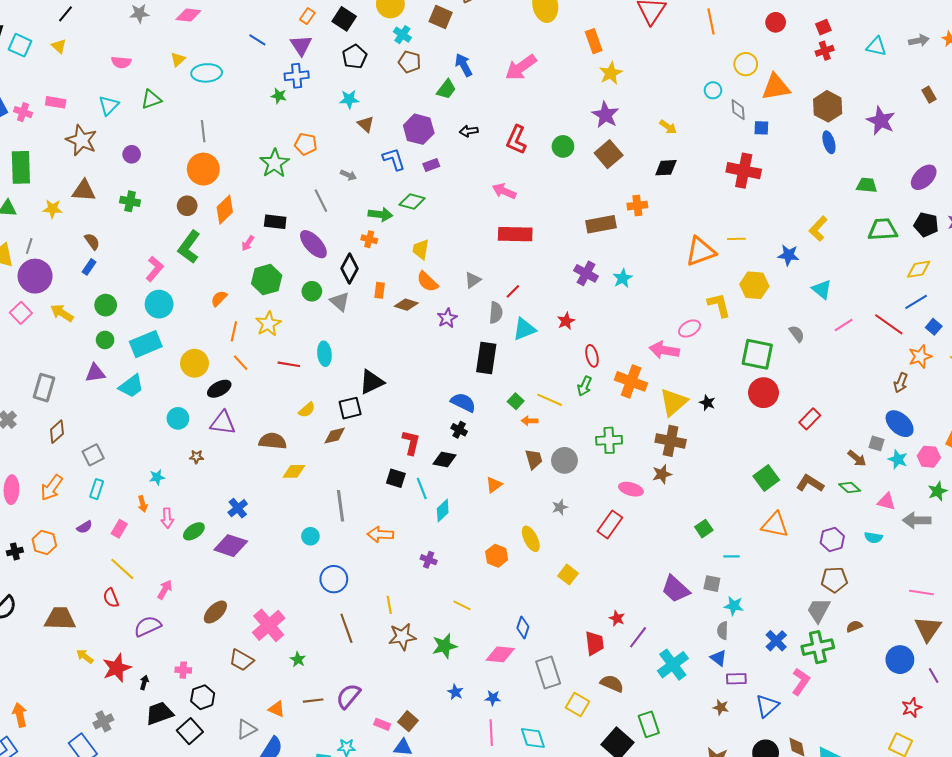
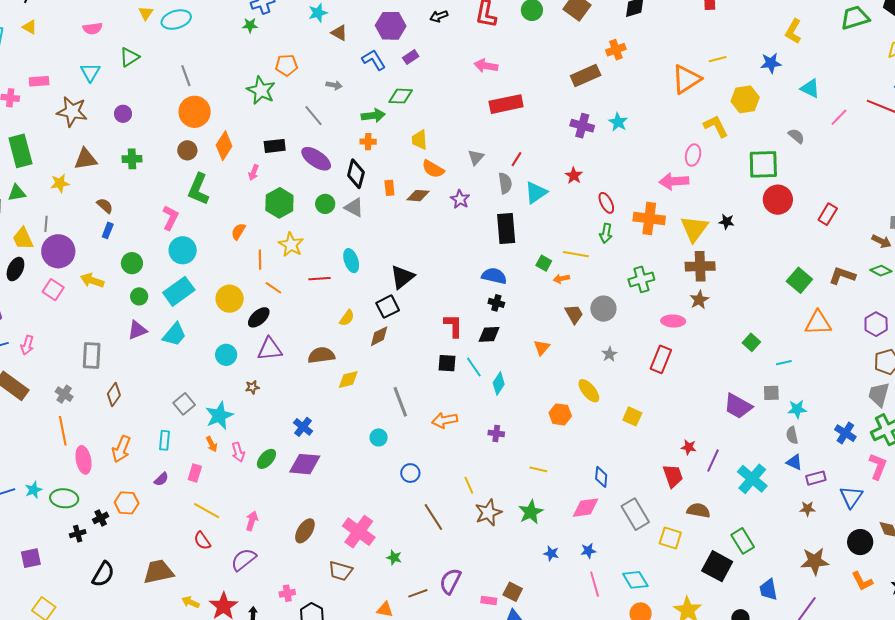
pink ellipse: (689, 329) -> (693, 155), turned -35
gray square: (93, 455) -> (184, 404), moved
cyan star: (157, 477) -> (219, 416), size x1.8
blue circle: (334, 579) -> (410, 473), size x0.7

